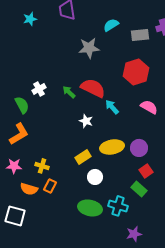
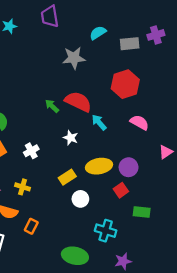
white cross: (39, 89) -> (31, 151), moved
red square: (146, 171) -> (121, 190), moved
orange rectangle: (50, 186) -> (31, 226), moved
green rectangle: (139, 189) -> (142, 212), moved, turned -35
green ellipse: (90, 208) -> (75, 256), moved

